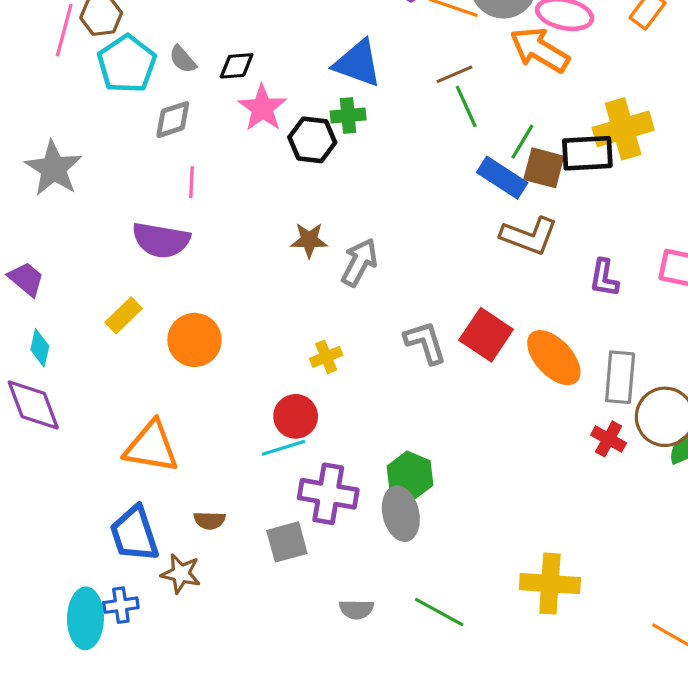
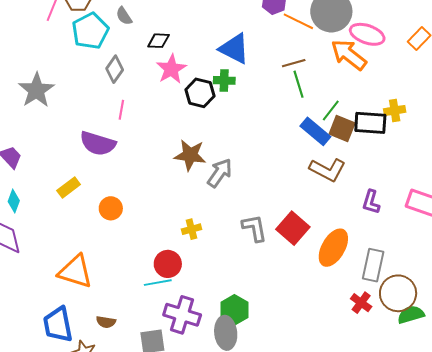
gray semicircle: (183, 59) -> (124, 16), moved
gray diamond: (173, 120) -> (115, 69), turned -44
yellow cross: (623, 129) -> (395, 111), size x0.6
brown star: (309, 240) -> (190, 155), size x1.4
orange circle: (195, 340) -> (111, 208), size x0.7
orange ellipse: (554, 358) -> (333, 248), turned 66

